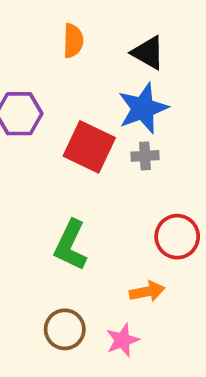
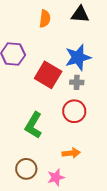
black triangle: (148, 53) -> (80, 14), moved, turned -30
red circle: (177, 237) -> (74, 111), moved

